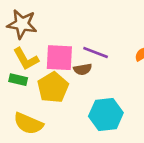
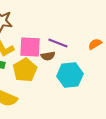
cyan hexagon: (106, 114) -> (70, 75), moved

